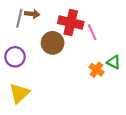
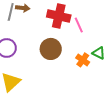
brown circle: (53, 43) -> (51, 49), moved

